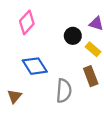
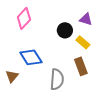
brown triangle: (15, 96) -> (12, 76), moved

